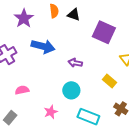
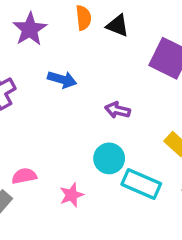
blue arrow: (43, 46) -> (62, 79), size x0.7
pink semicircle: (22, 90) -> (24, 176), moved
cyan rectangle: (88, 117) -> (141, 184), moved

